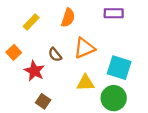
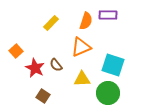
orange semicircle: (68, 18) -> (86, 21), moved
yellow rectangle: (31, 22) -> (51, 23), moved
brown semicircle: (55, 55) -> (56, 65), moved

